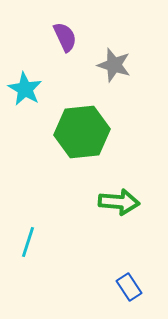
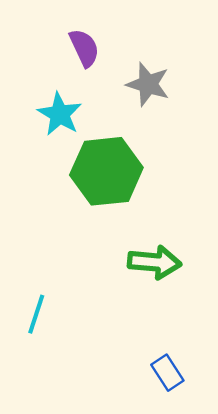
cyan star: (25, 89) -> (60, 114), moved

